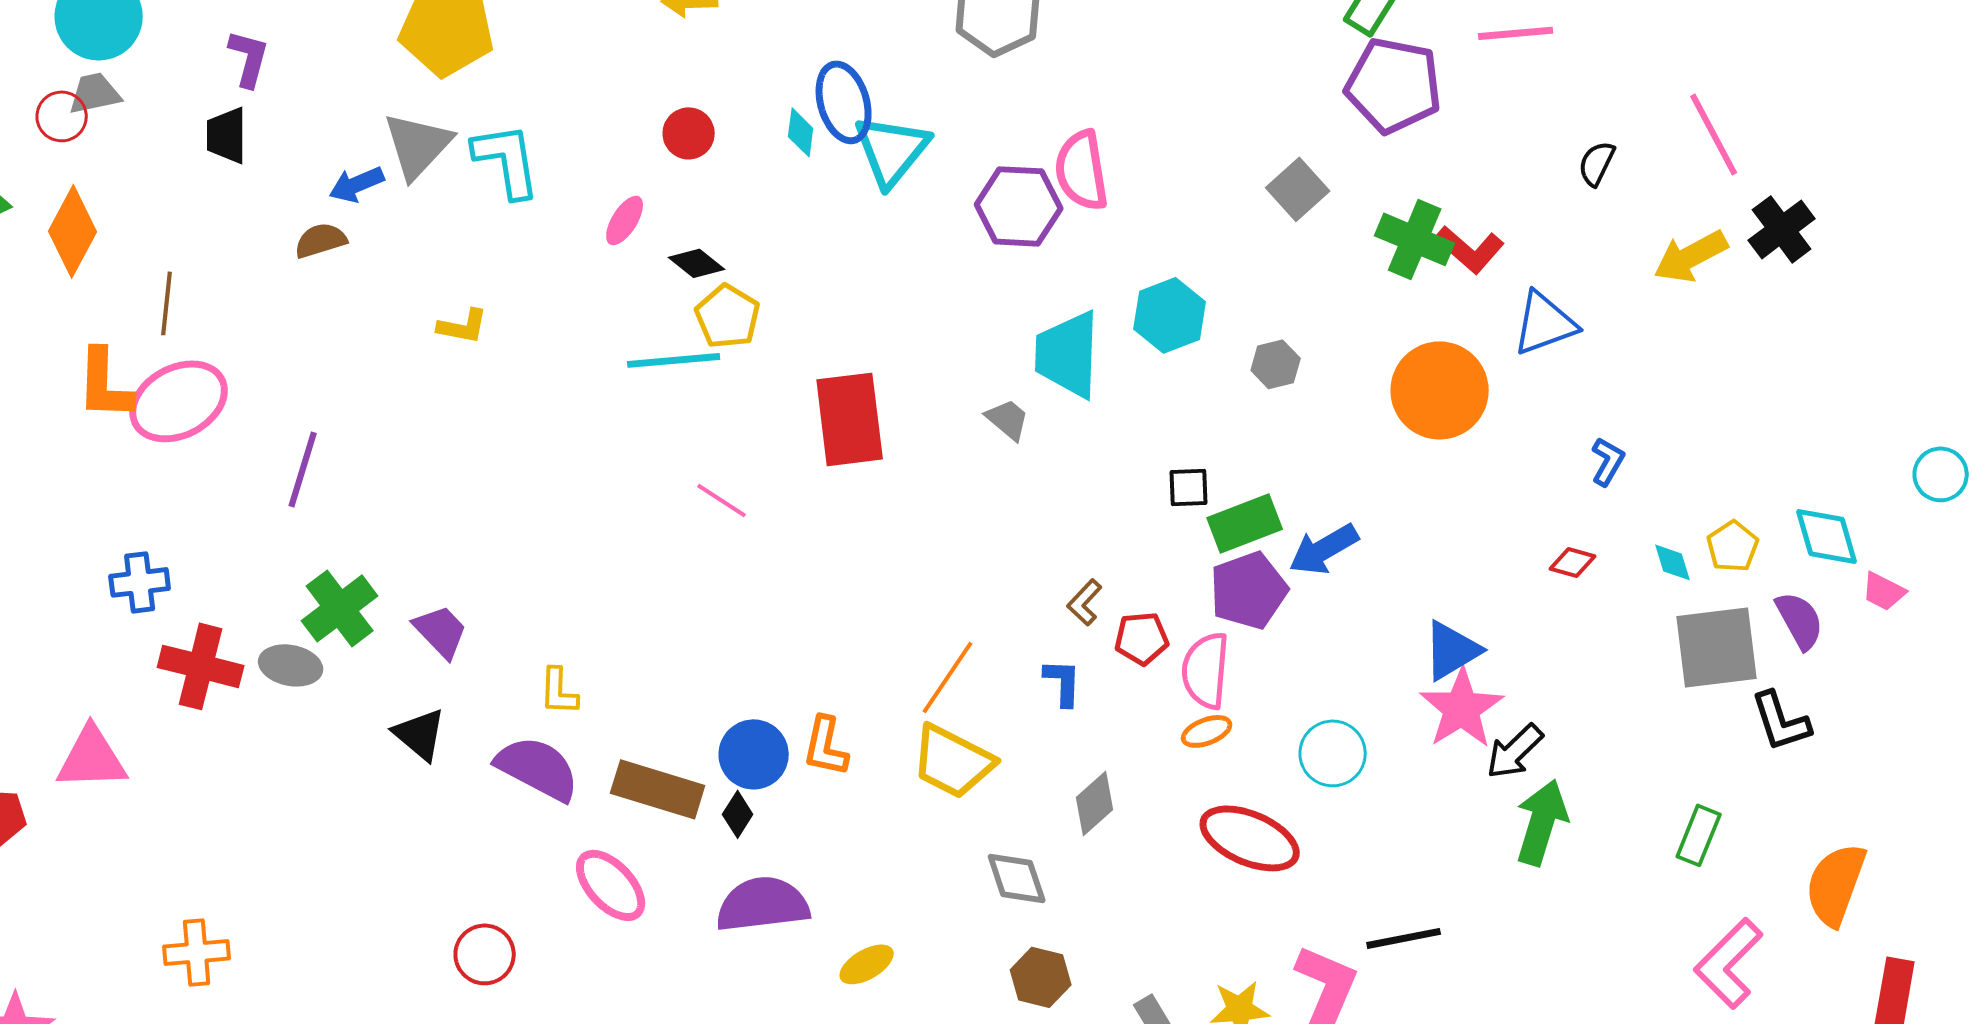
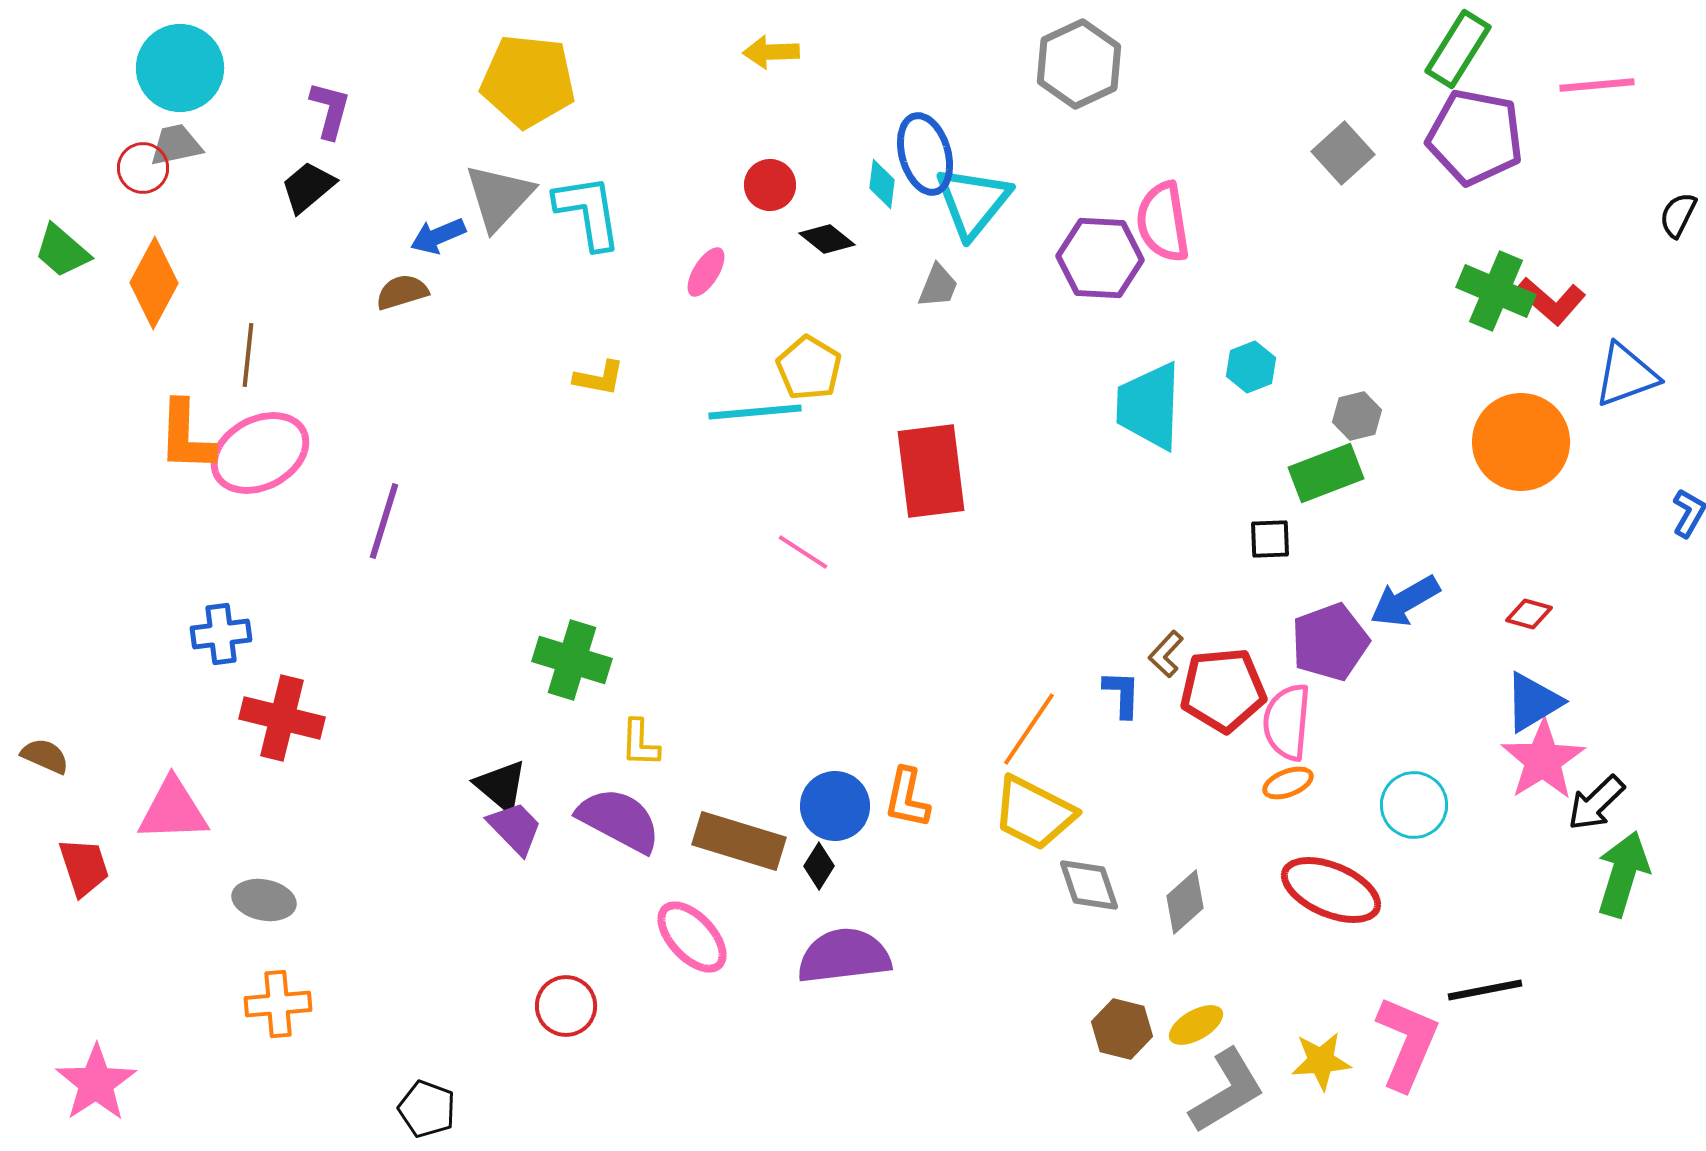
black trapezoid: (227, 135) -> (308, 187), turned 50
gray square: (1298, 189) -> (1343, 153), moved
black diamond: (697, 263) -> (827, 239), moved
cyan hexagon: (1170, 315) -> (1251, 367), size x0.7
yellow L-shape: (463, 326) -> (599, 378), moved
gray trapezoid: (1008, 419) -> (938, 286), moved, turned 72
green rectangle: (1245, 523) -> (1326, 473), moved
red diamond: (1573, 562) -> (1529, 614), moved
green cross: (340, 608) -> (572, 660), moved, turned -36
purple trapezoid: (441, 631) -> (515, 828), moved
red pentagon: (1142, 638) -> (1223, 690), size x1.6
gray ellipse: (291, 665) -> (264, 900), moved
blue L-shape: (1063, 682) -> (1122, 694), moved
gray diamond: (1095, 803) -> (1185, 902), moved
gray diamond: (1017, 878) -> (1089, 885), moved
yellow ellipse: (867, 964) -> (1196, 1025), moved

